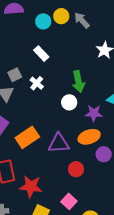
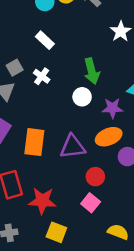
orange rectangle: (27, 137) -> (34, 142), turned -45
pink square: (69, 201) -> (91, 203), moved

